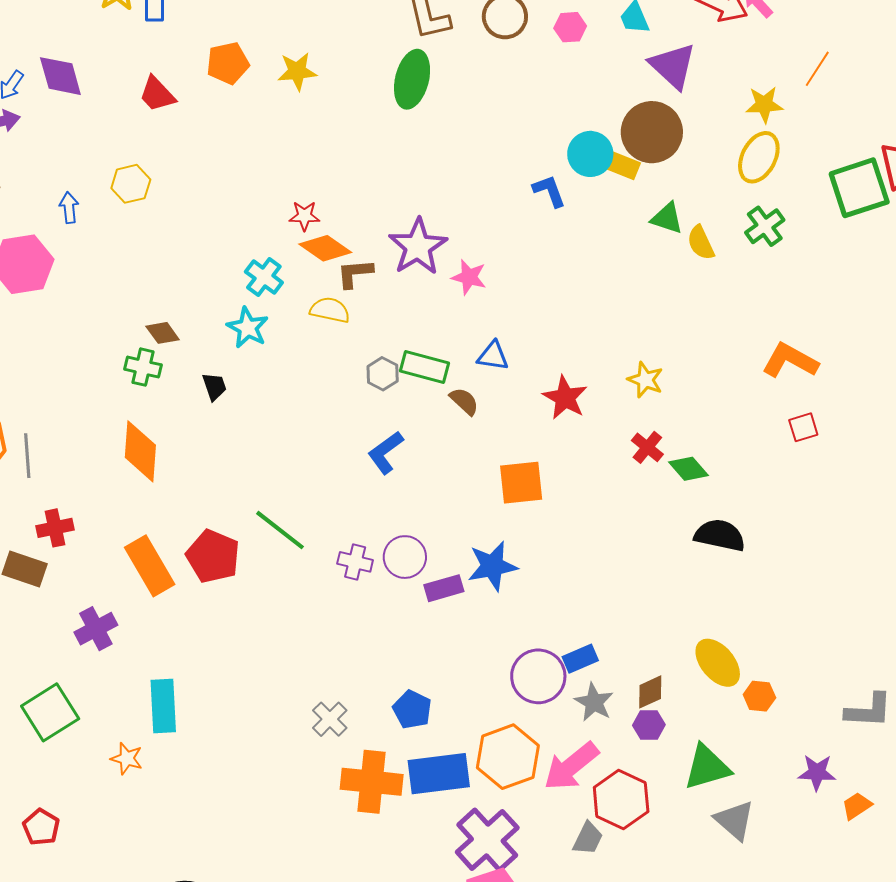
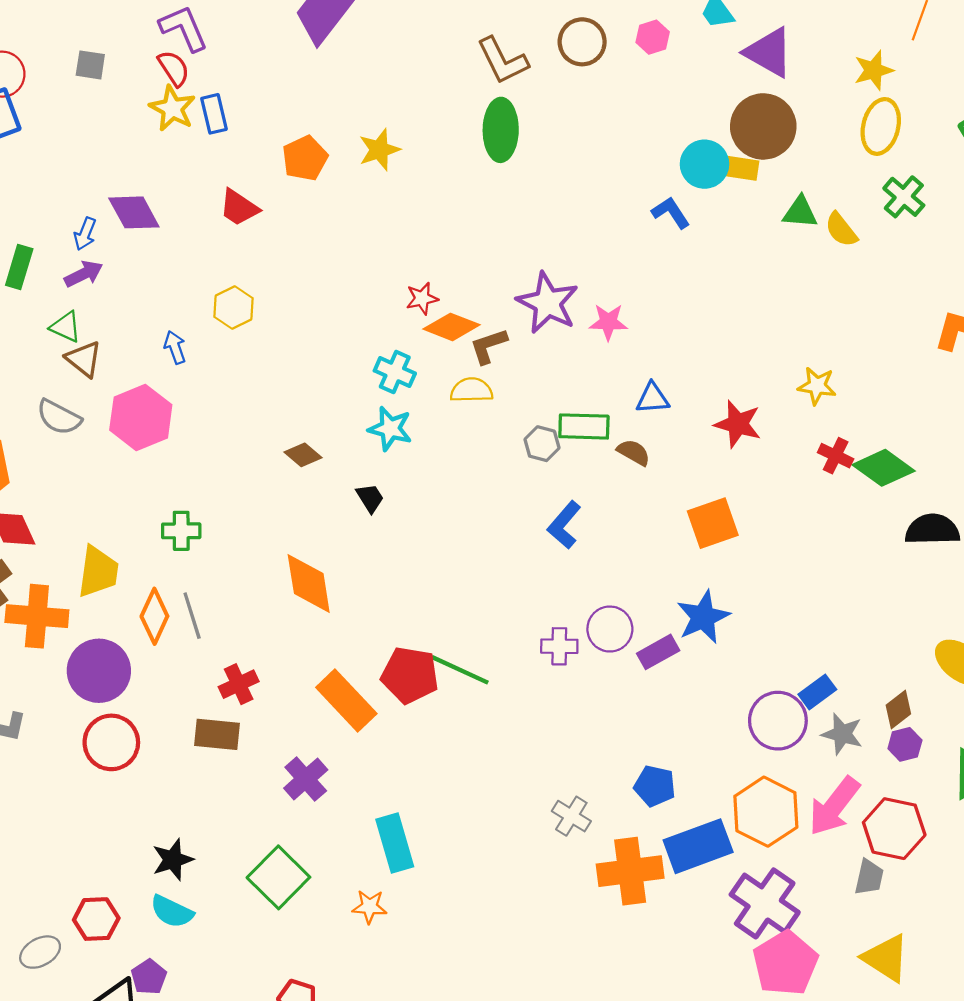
green cross: (143, 367) -> (181, 531), moved
green diamond: (688, 469) -> (884, 468), size x1.4
green line: (280, 530) -> (460, 670), moved

